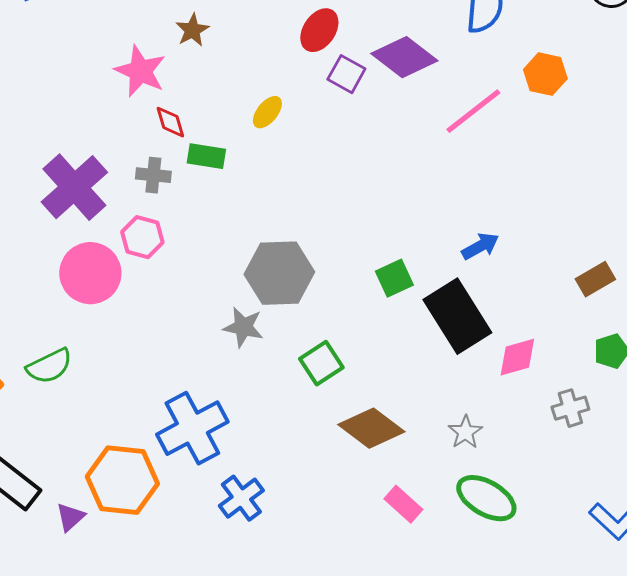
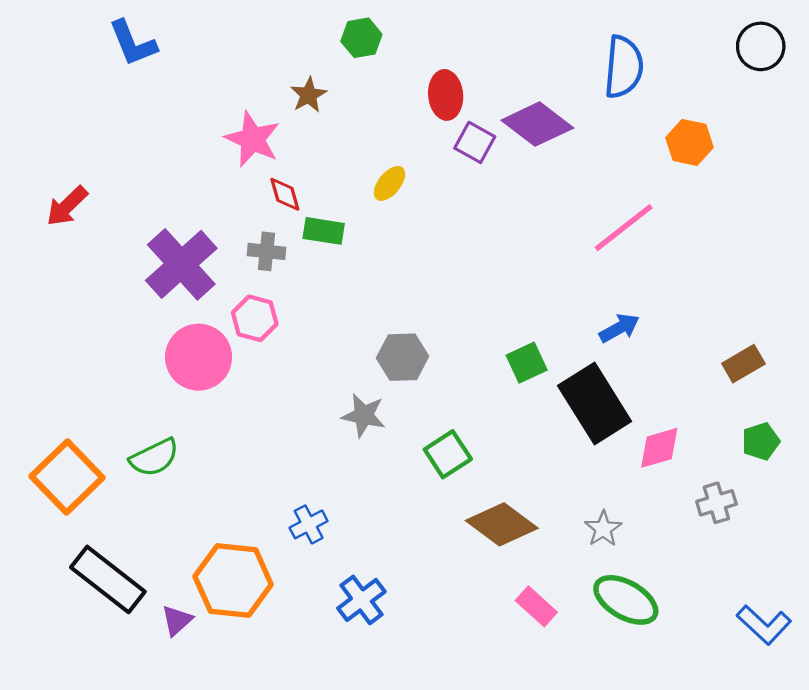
red ellipse: (319, 30) -> (446, 95), turned -39
pink line: (473, 111) -> (624, 228), moved
gray hexagon: (279, 273) -> (402, 357), size x0.7
blue cross: (192, 428) -> (309, 524), size x0.5

